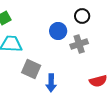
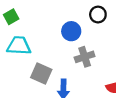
gray cross: (79, 44) -> (85, 57), moved

